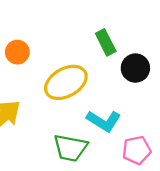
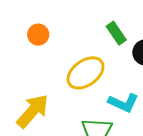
orange circle: (17, 52) -> (38, 35), moved

